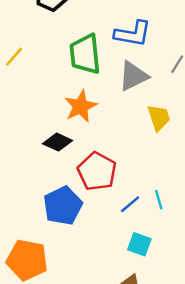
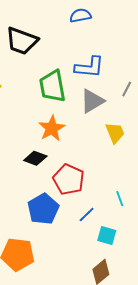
blue line: (130, 204) -> (87, 215), moved

